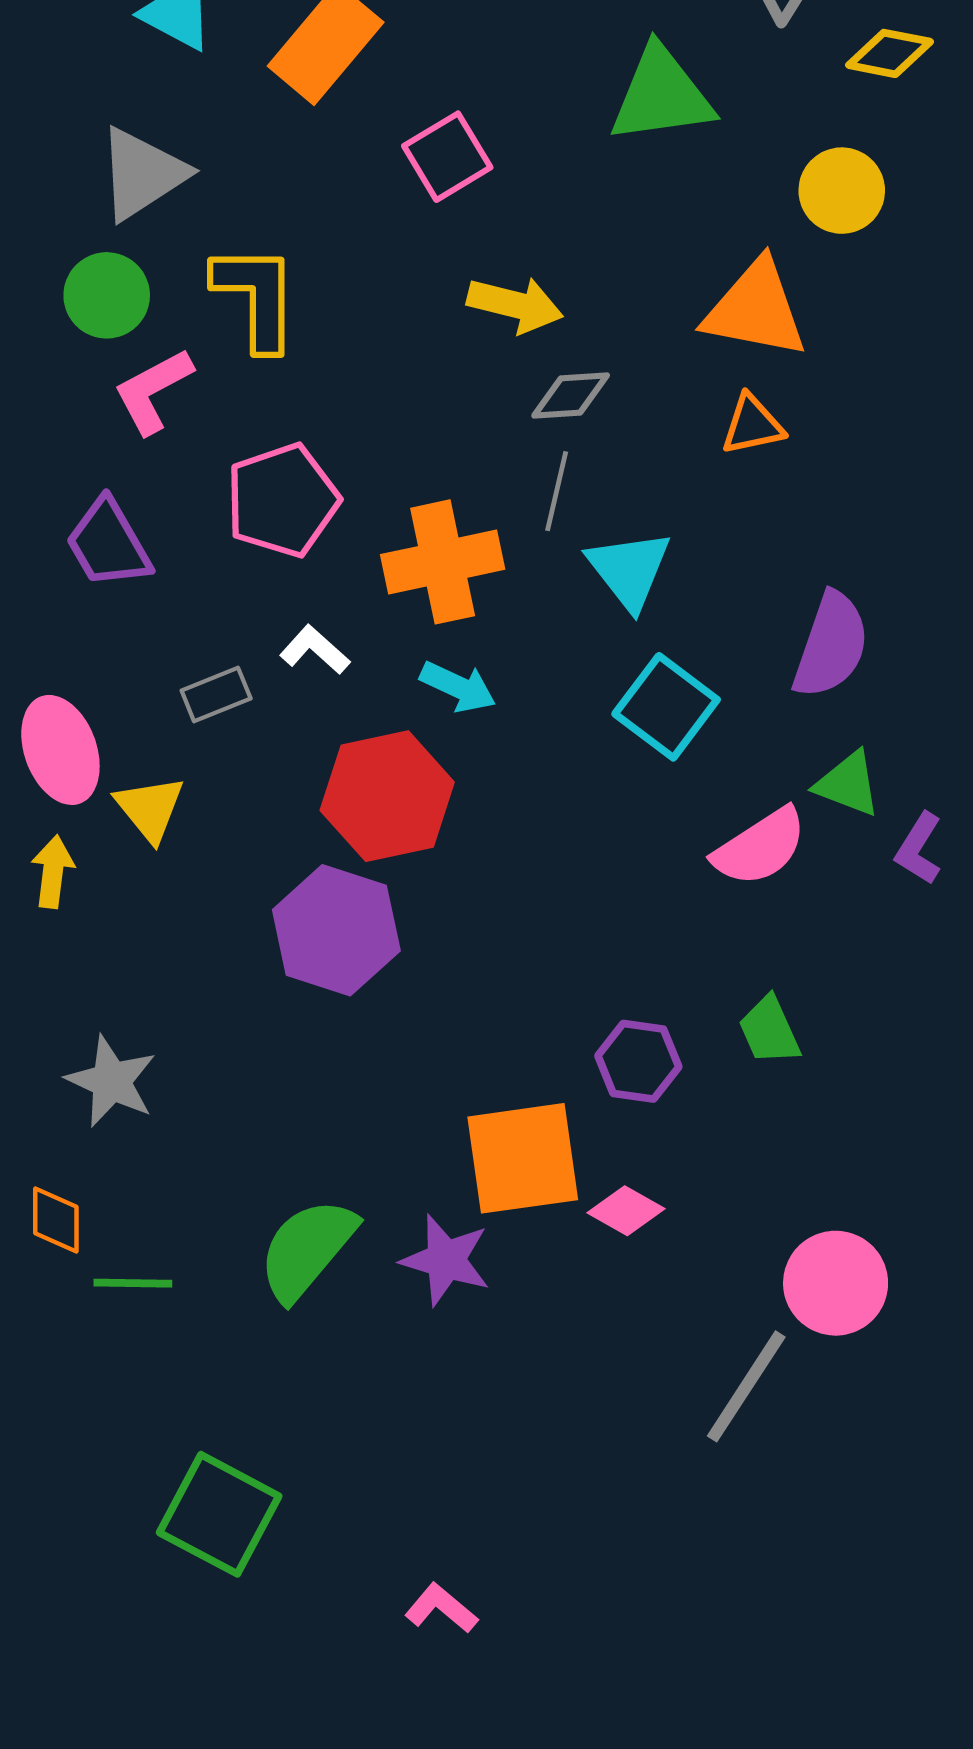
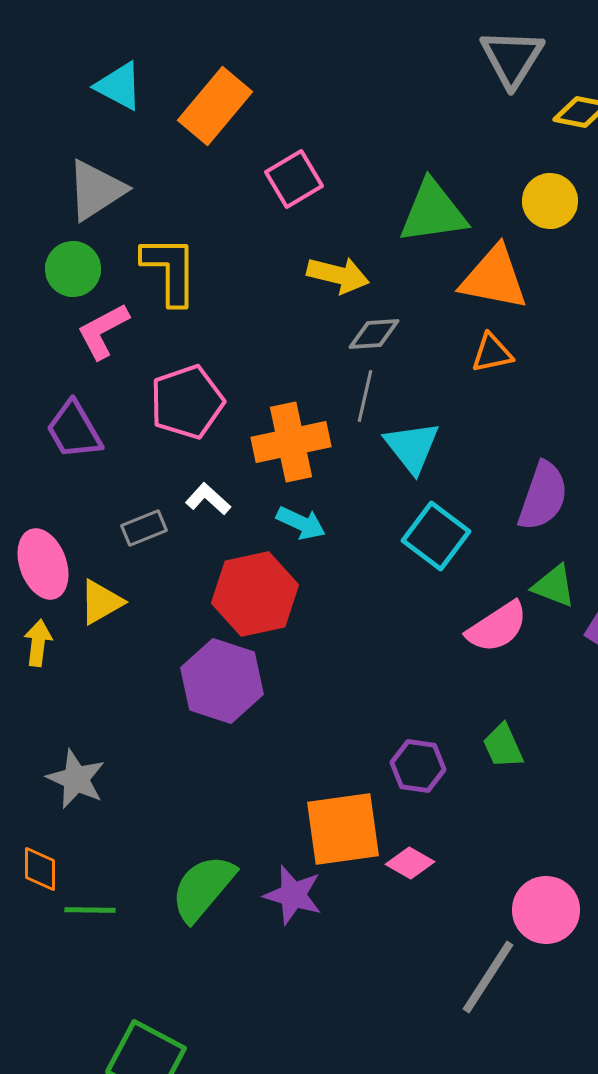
green triangle: (661, 95) -> (433, 212), moved
yellow triangle: (150, 809) -> (101, 602), turned 39

